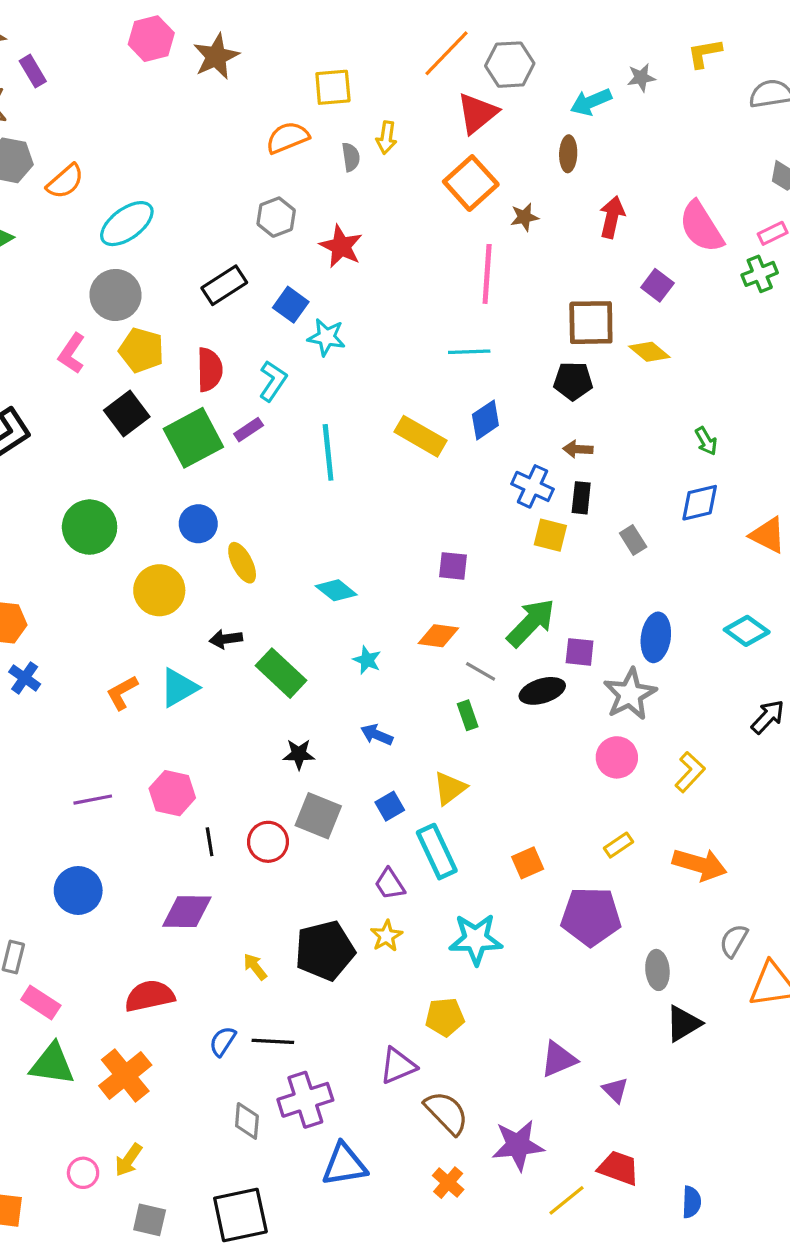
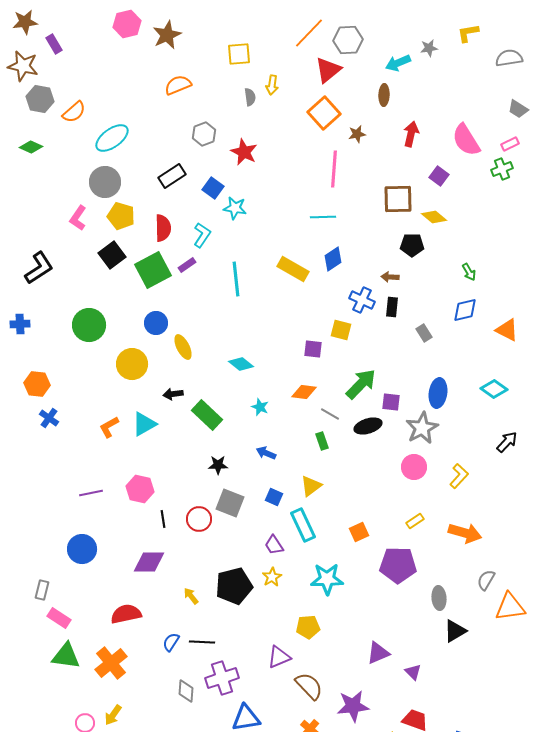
orange semicircle: (287, 138) -> (178, 85), moved
black pentagon: (573, 381) -> (412, 245), moved
yellow square: (550, 535) -> (341, 330), moved
blue square: (390, 806) -> (274, 497), turned -36

